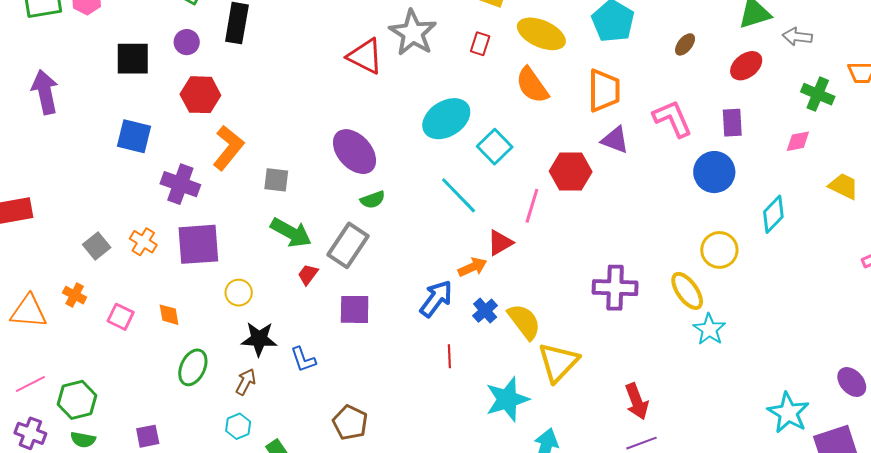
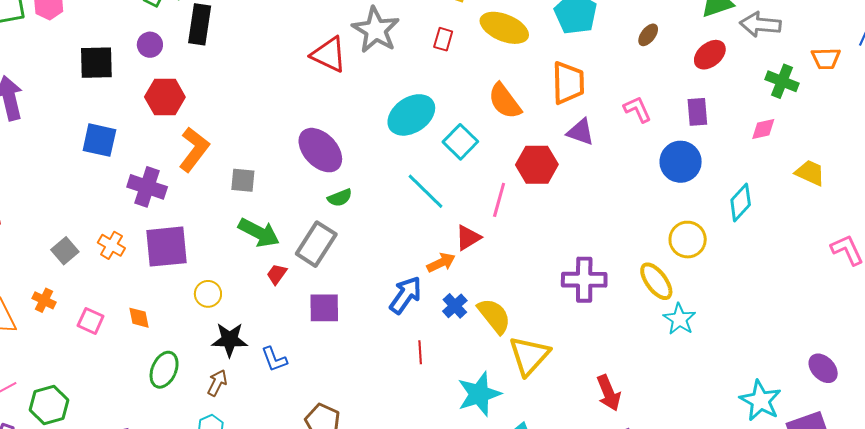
gray arrow: (797, 37) -> (760, 24), size x1.4
orange semicircle: (532, 85) -> (505, 101), moved
pink L-shape: (672, 119) -> (637, 109), size x0.7

